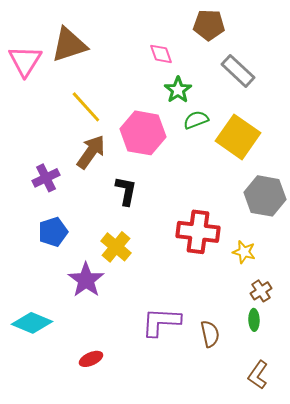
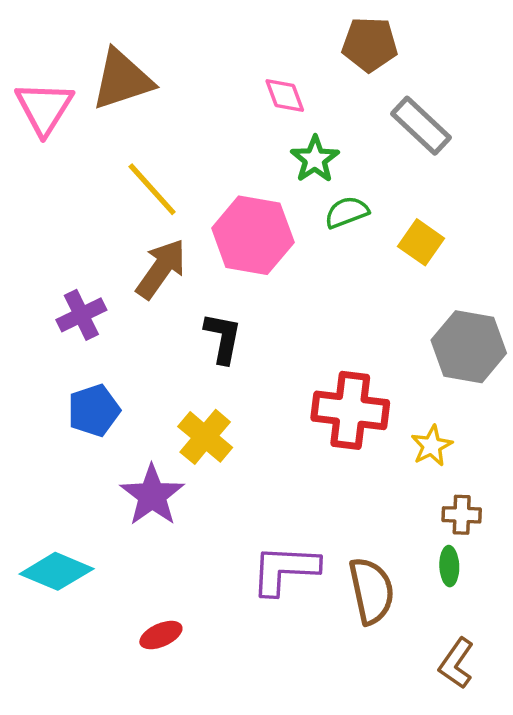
yellow square: (238, 137) -> (421, 242), size x0.6
yellow star: (244, 252) -> (432, 446), turned 30
brown cross: (261, 291) -> (462, 515), turned 35
brown semicircle: (210, 334) -> (371, 591), size x1.4

